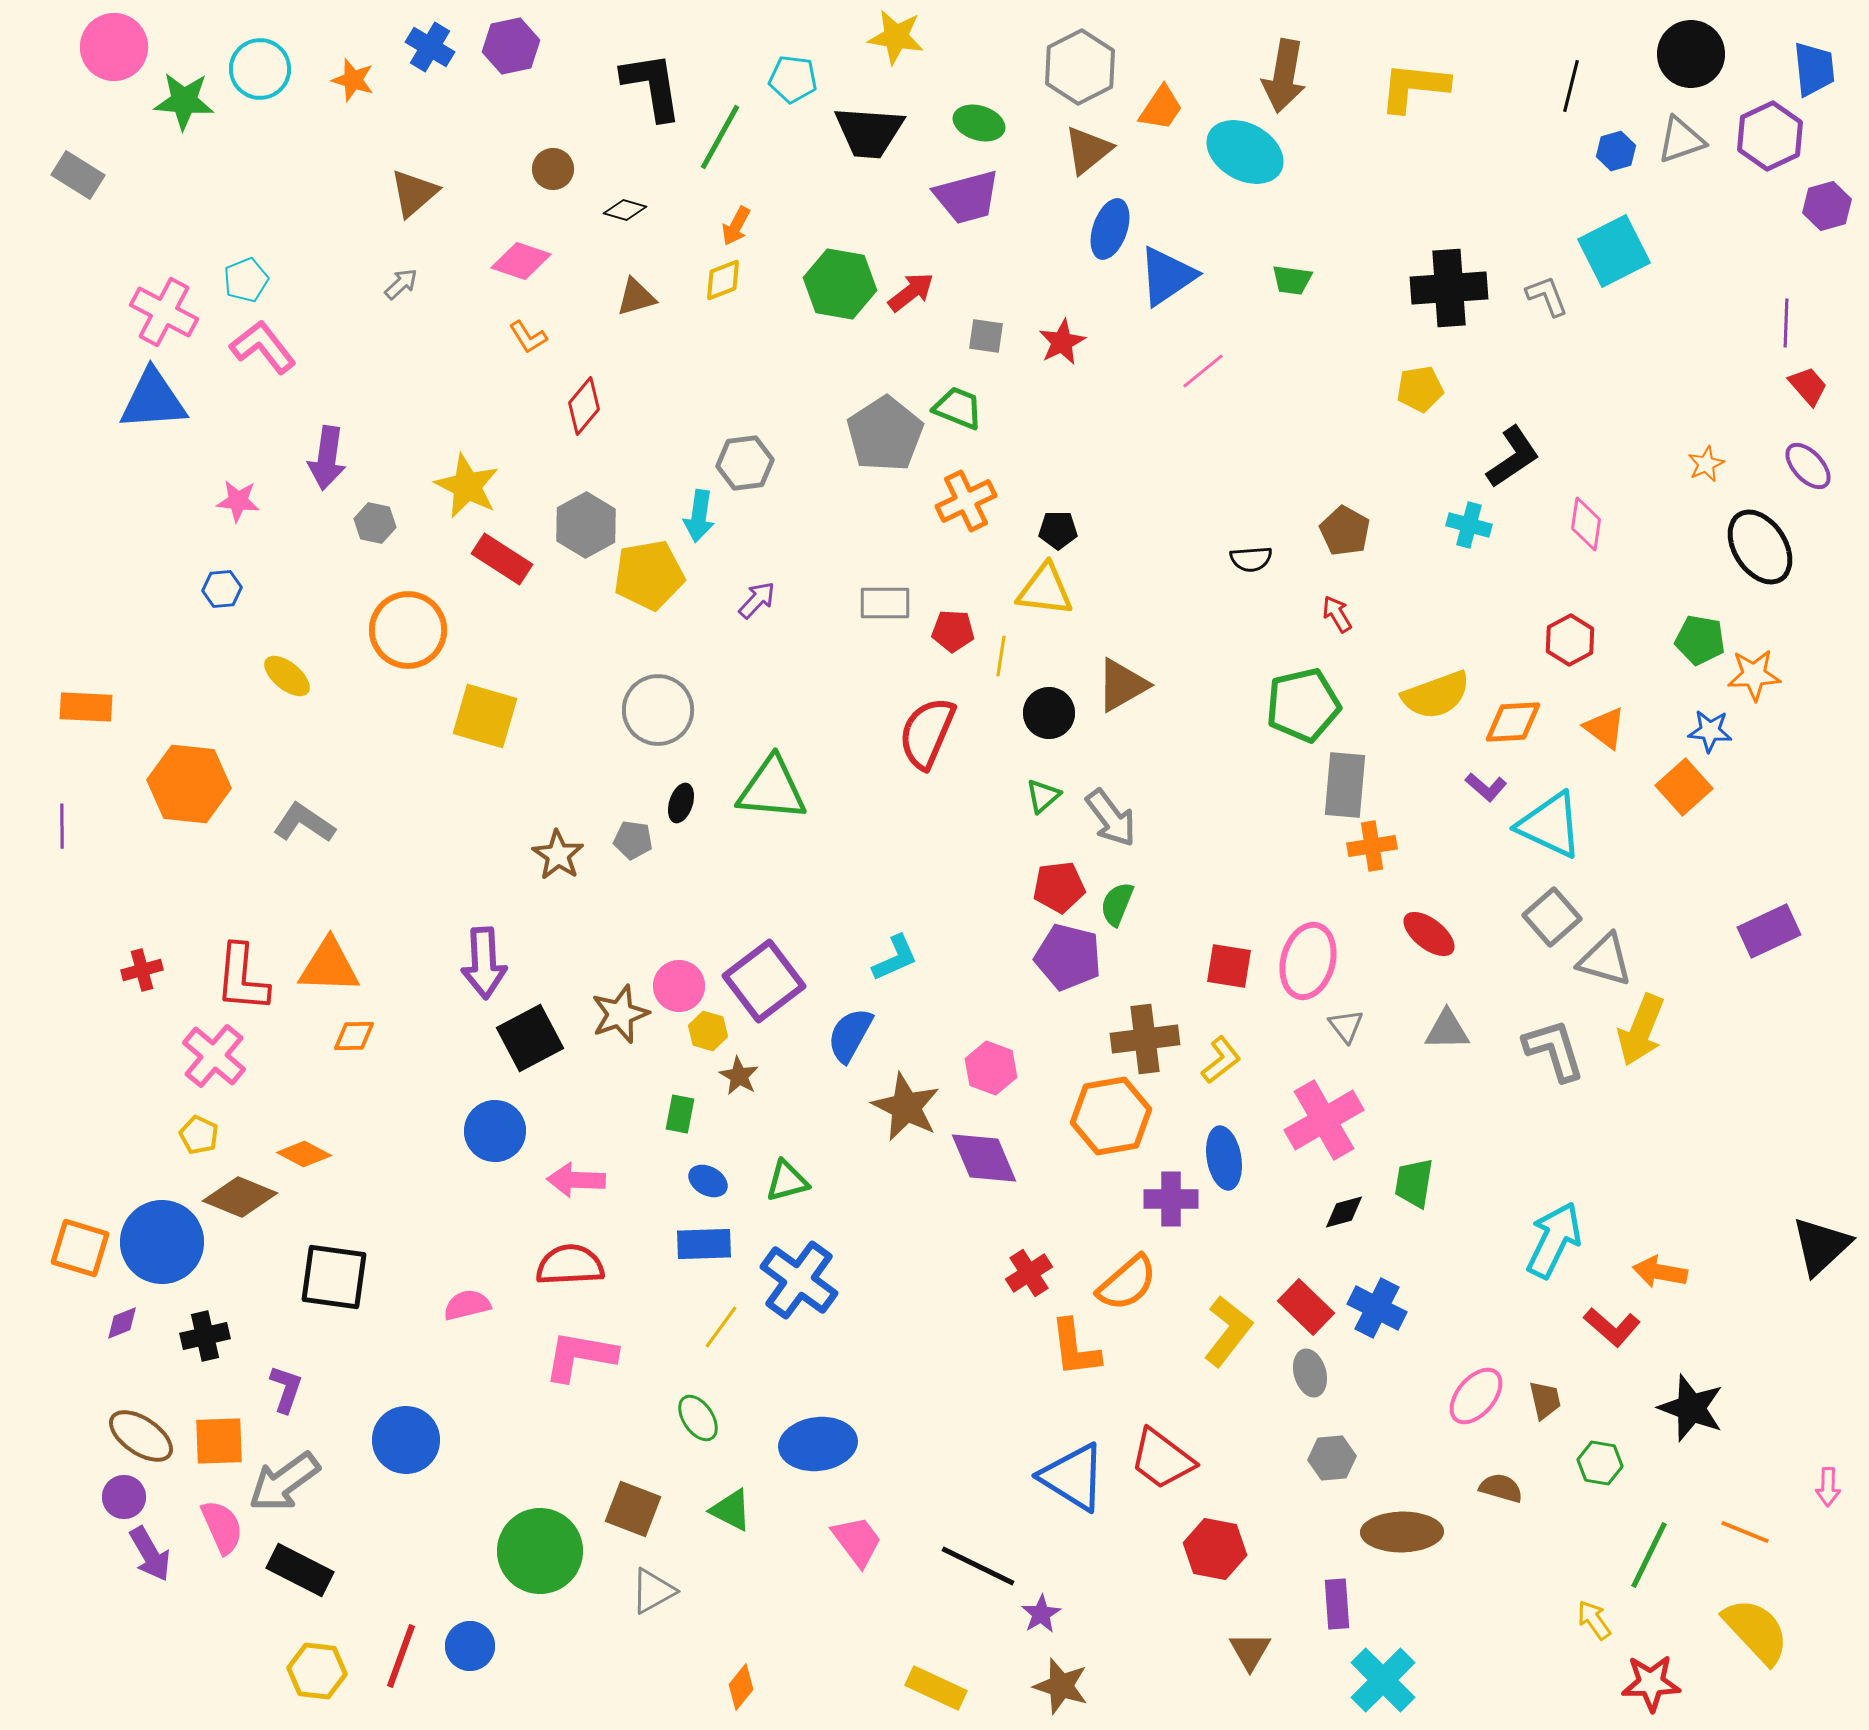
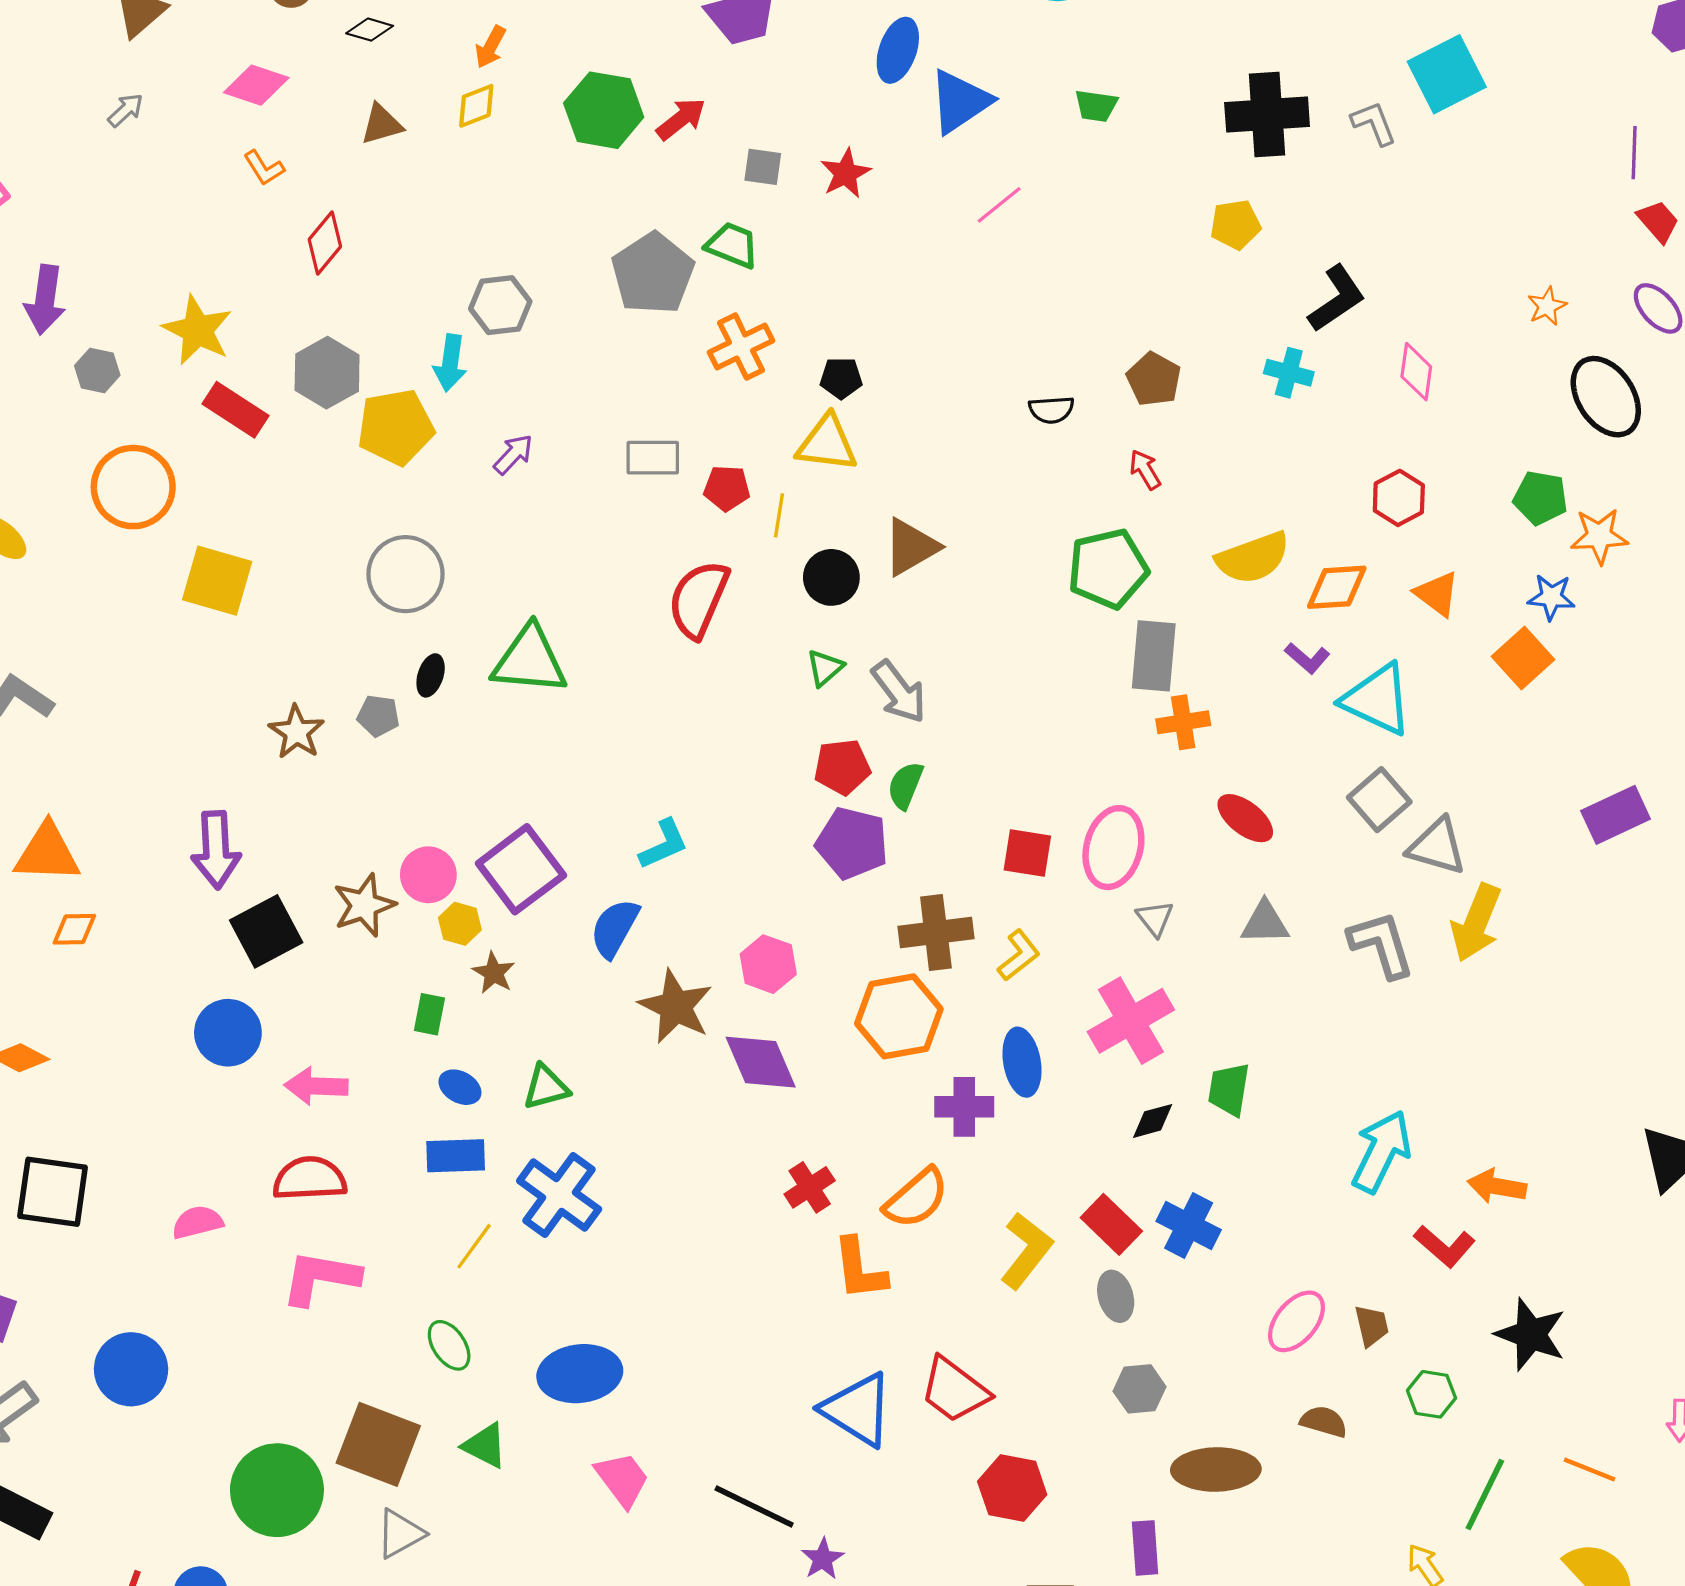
brown square: (633, 1509) -> (378, 1444), size x1.4

